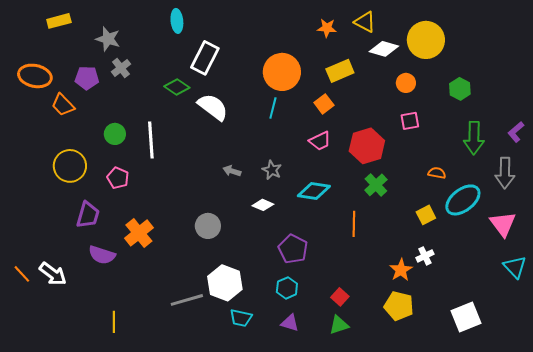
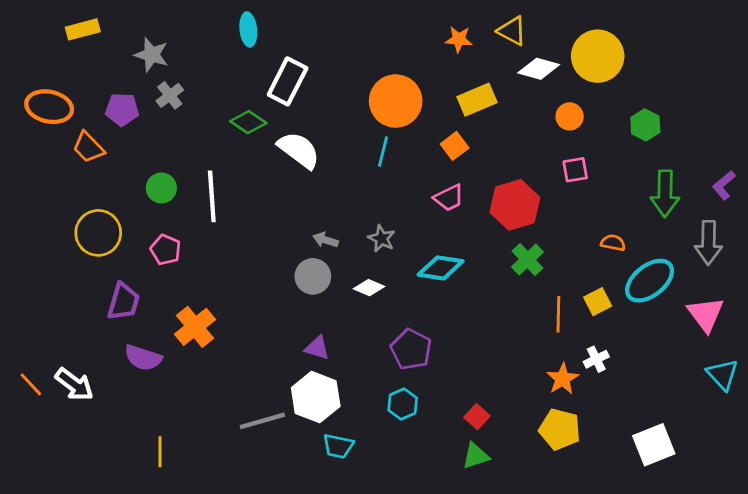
orange line: (354, 224) -> (558, 314), moved
gray circle: (208, 226) -> (313, 276), moved
purple triangle: (290, 323) -> (317, 348), moved

